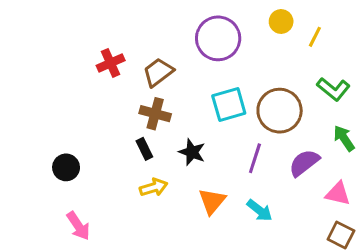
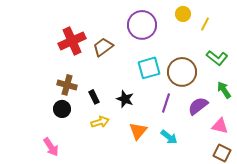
red cross: (111, 63) -> (72, 41), size x1.5
brown cross: (155, 114) -> (67, 85), moved
black circle: (66, 167) -> (62, 109), moved

